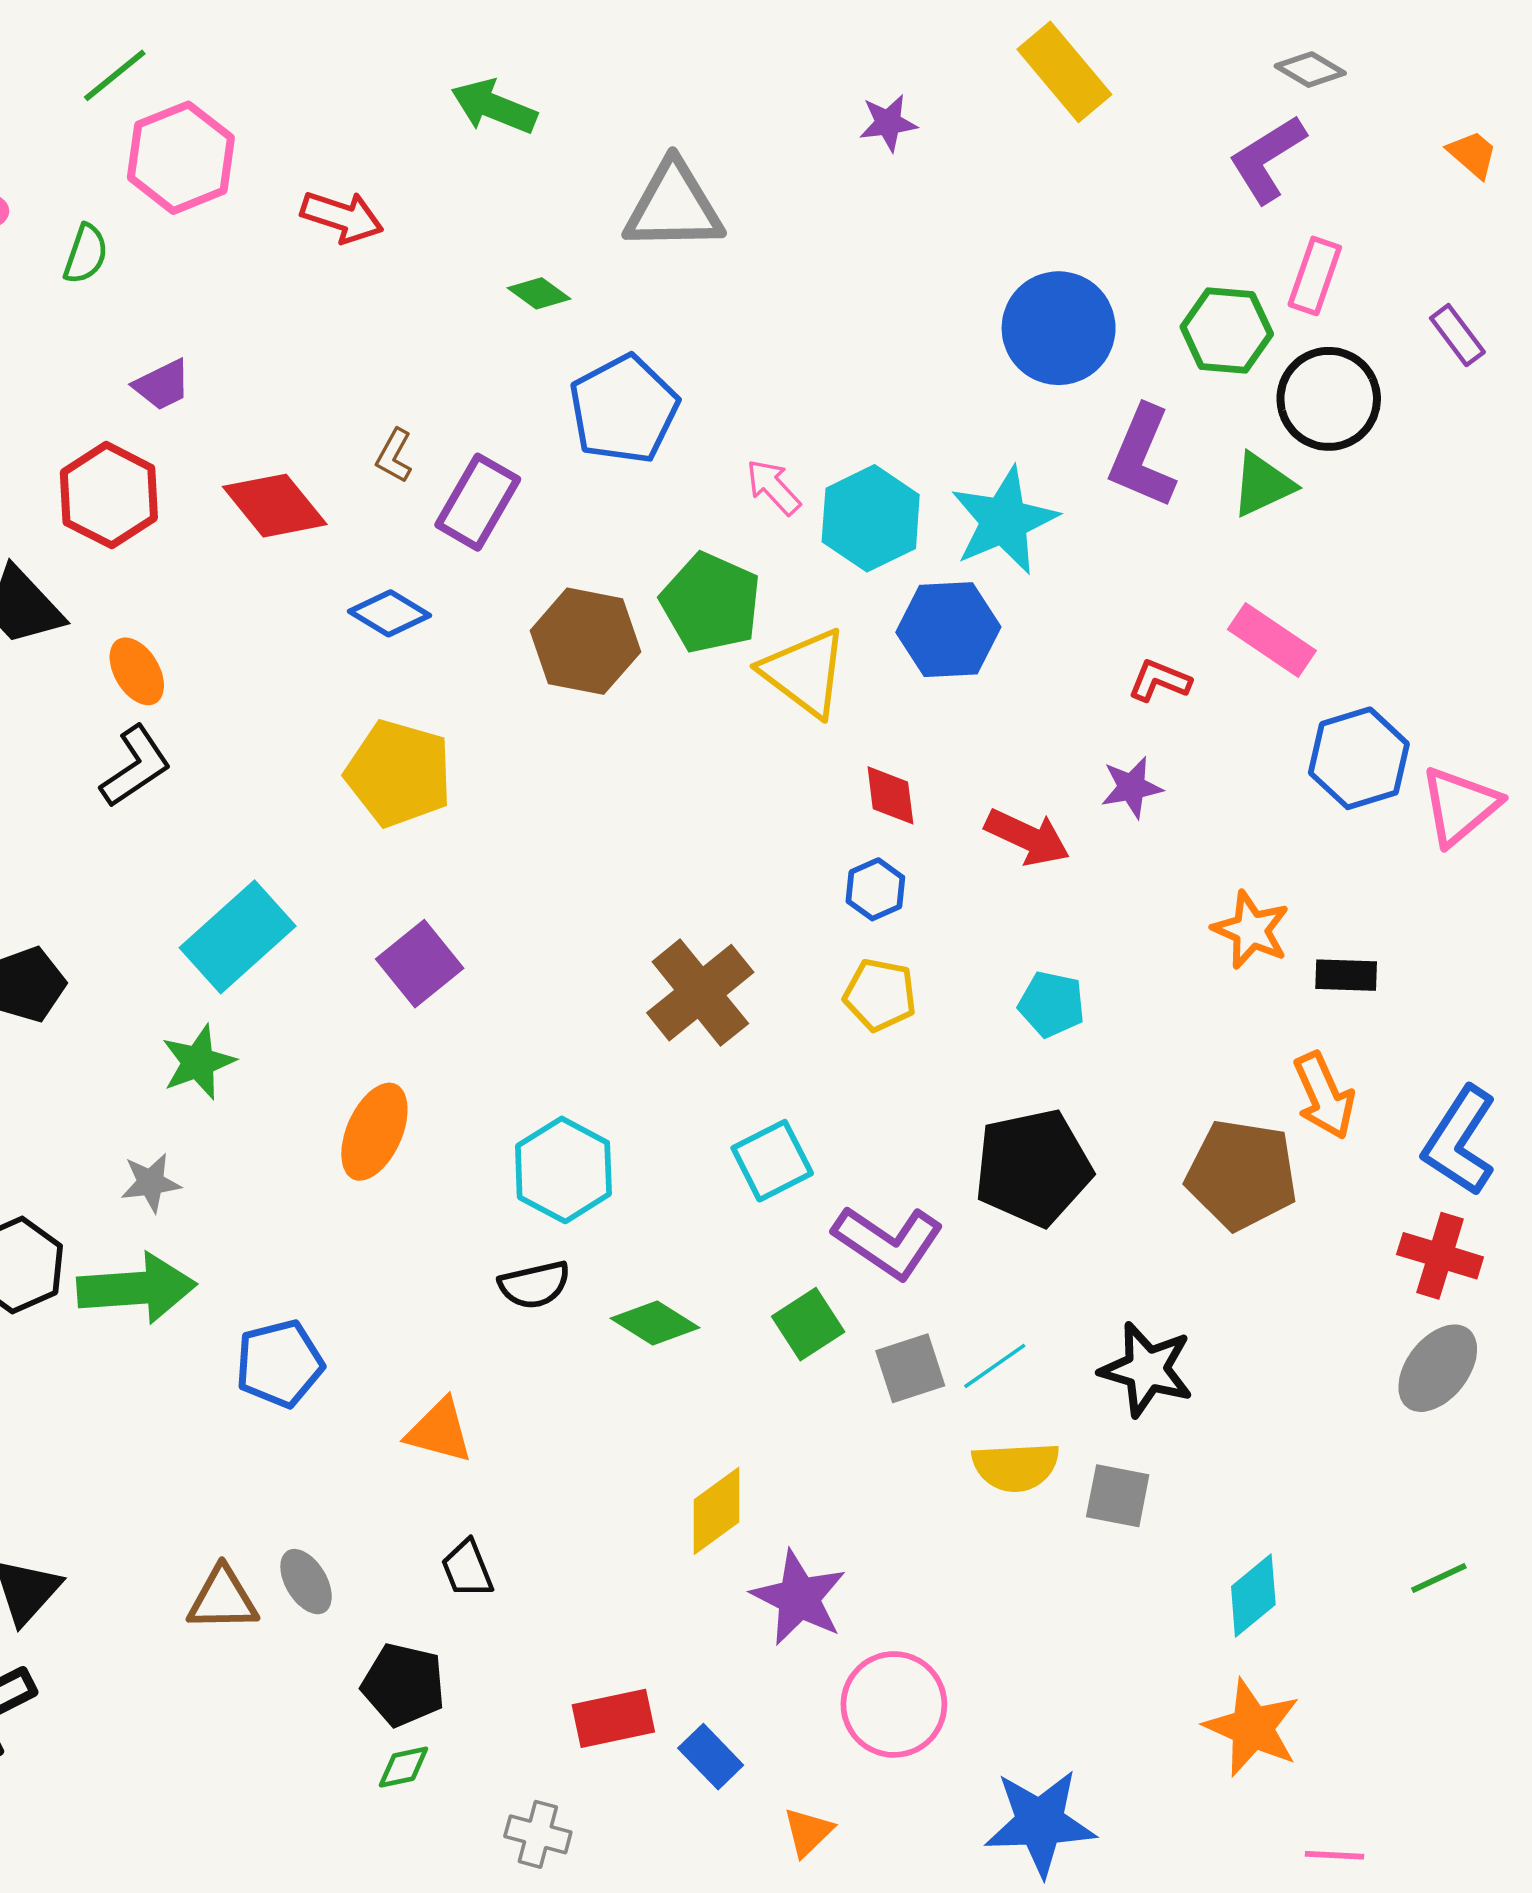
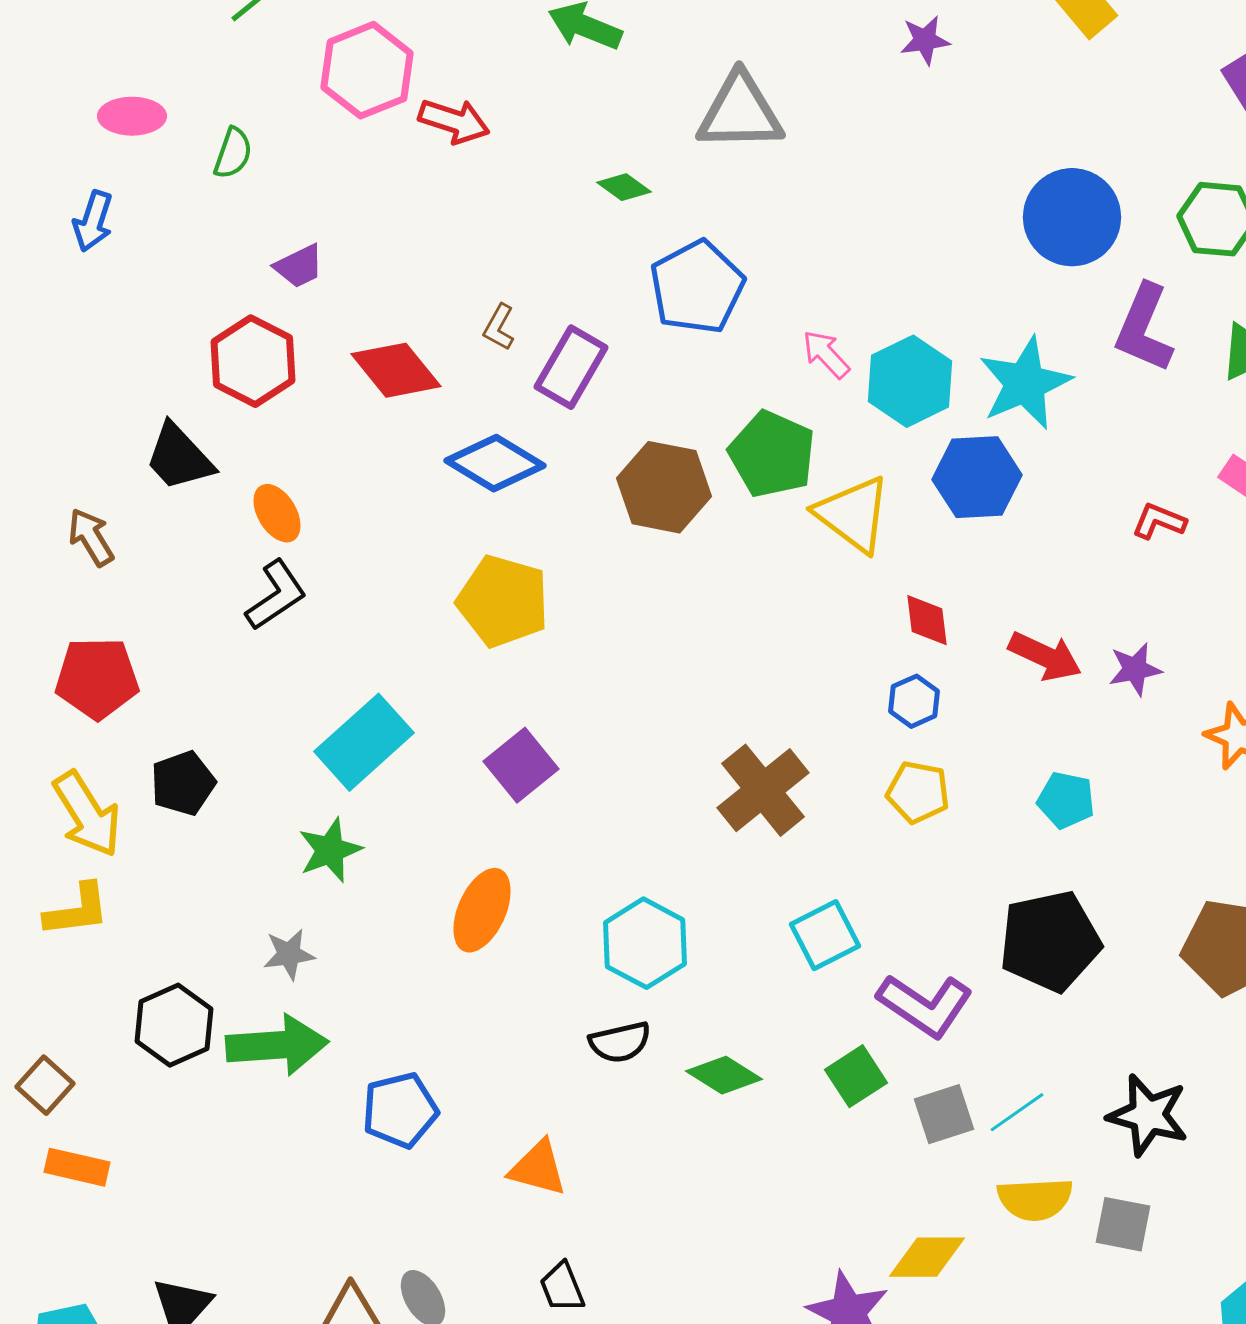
pink hexagon: (181, 158) -> (367, 70), moved
blue diamond: (390, 613) -> (495, 463), size x1.4
purple star: (1132, 787) -> (1135, 669), moved
yellow diamond: (717, 1511) -> (927, 1257), moved, turned 36

